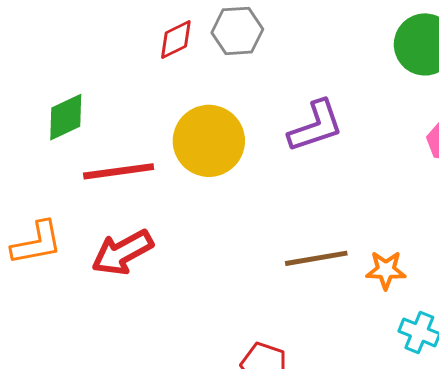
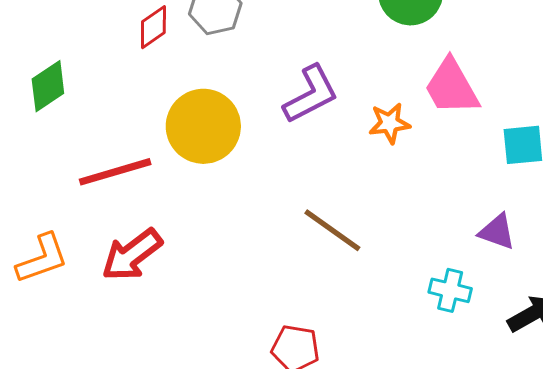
green diamond: (66, 117) -> (48, 86), moved
brown line: (316, 258) -> (332, 230), turned 54
orange star: (386, 270) -> (390, 123), moved

